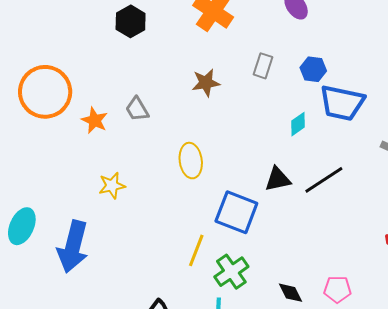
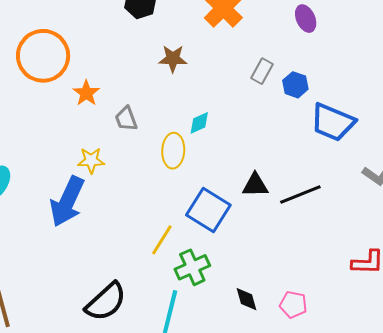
blue hexagon: (313, 69) -> (295, 85), moved
brown star: (206, 83) -> (173, 59), moved
gray trapezoid: (137, 109) -> (126, 119), moved
cyan diamond: (298, 124) -> (199, 123), moved
blue arrow: (73, 247) -> (67, 202), moved

